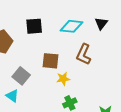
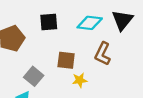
black triangle: (101, 23) -> (122, 20), size x1.5

